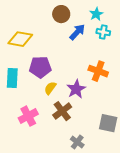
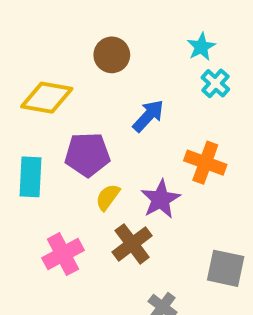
brown circle: (61, 14) -> (112, 55), moved
blue arrow: (77, 32) -> (148, 116), moved
cyan cross: (103, 32) -> (215, 83), turned 32

